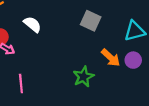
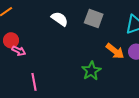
white semicircle: (32, 24) -> (60, 19), moved

